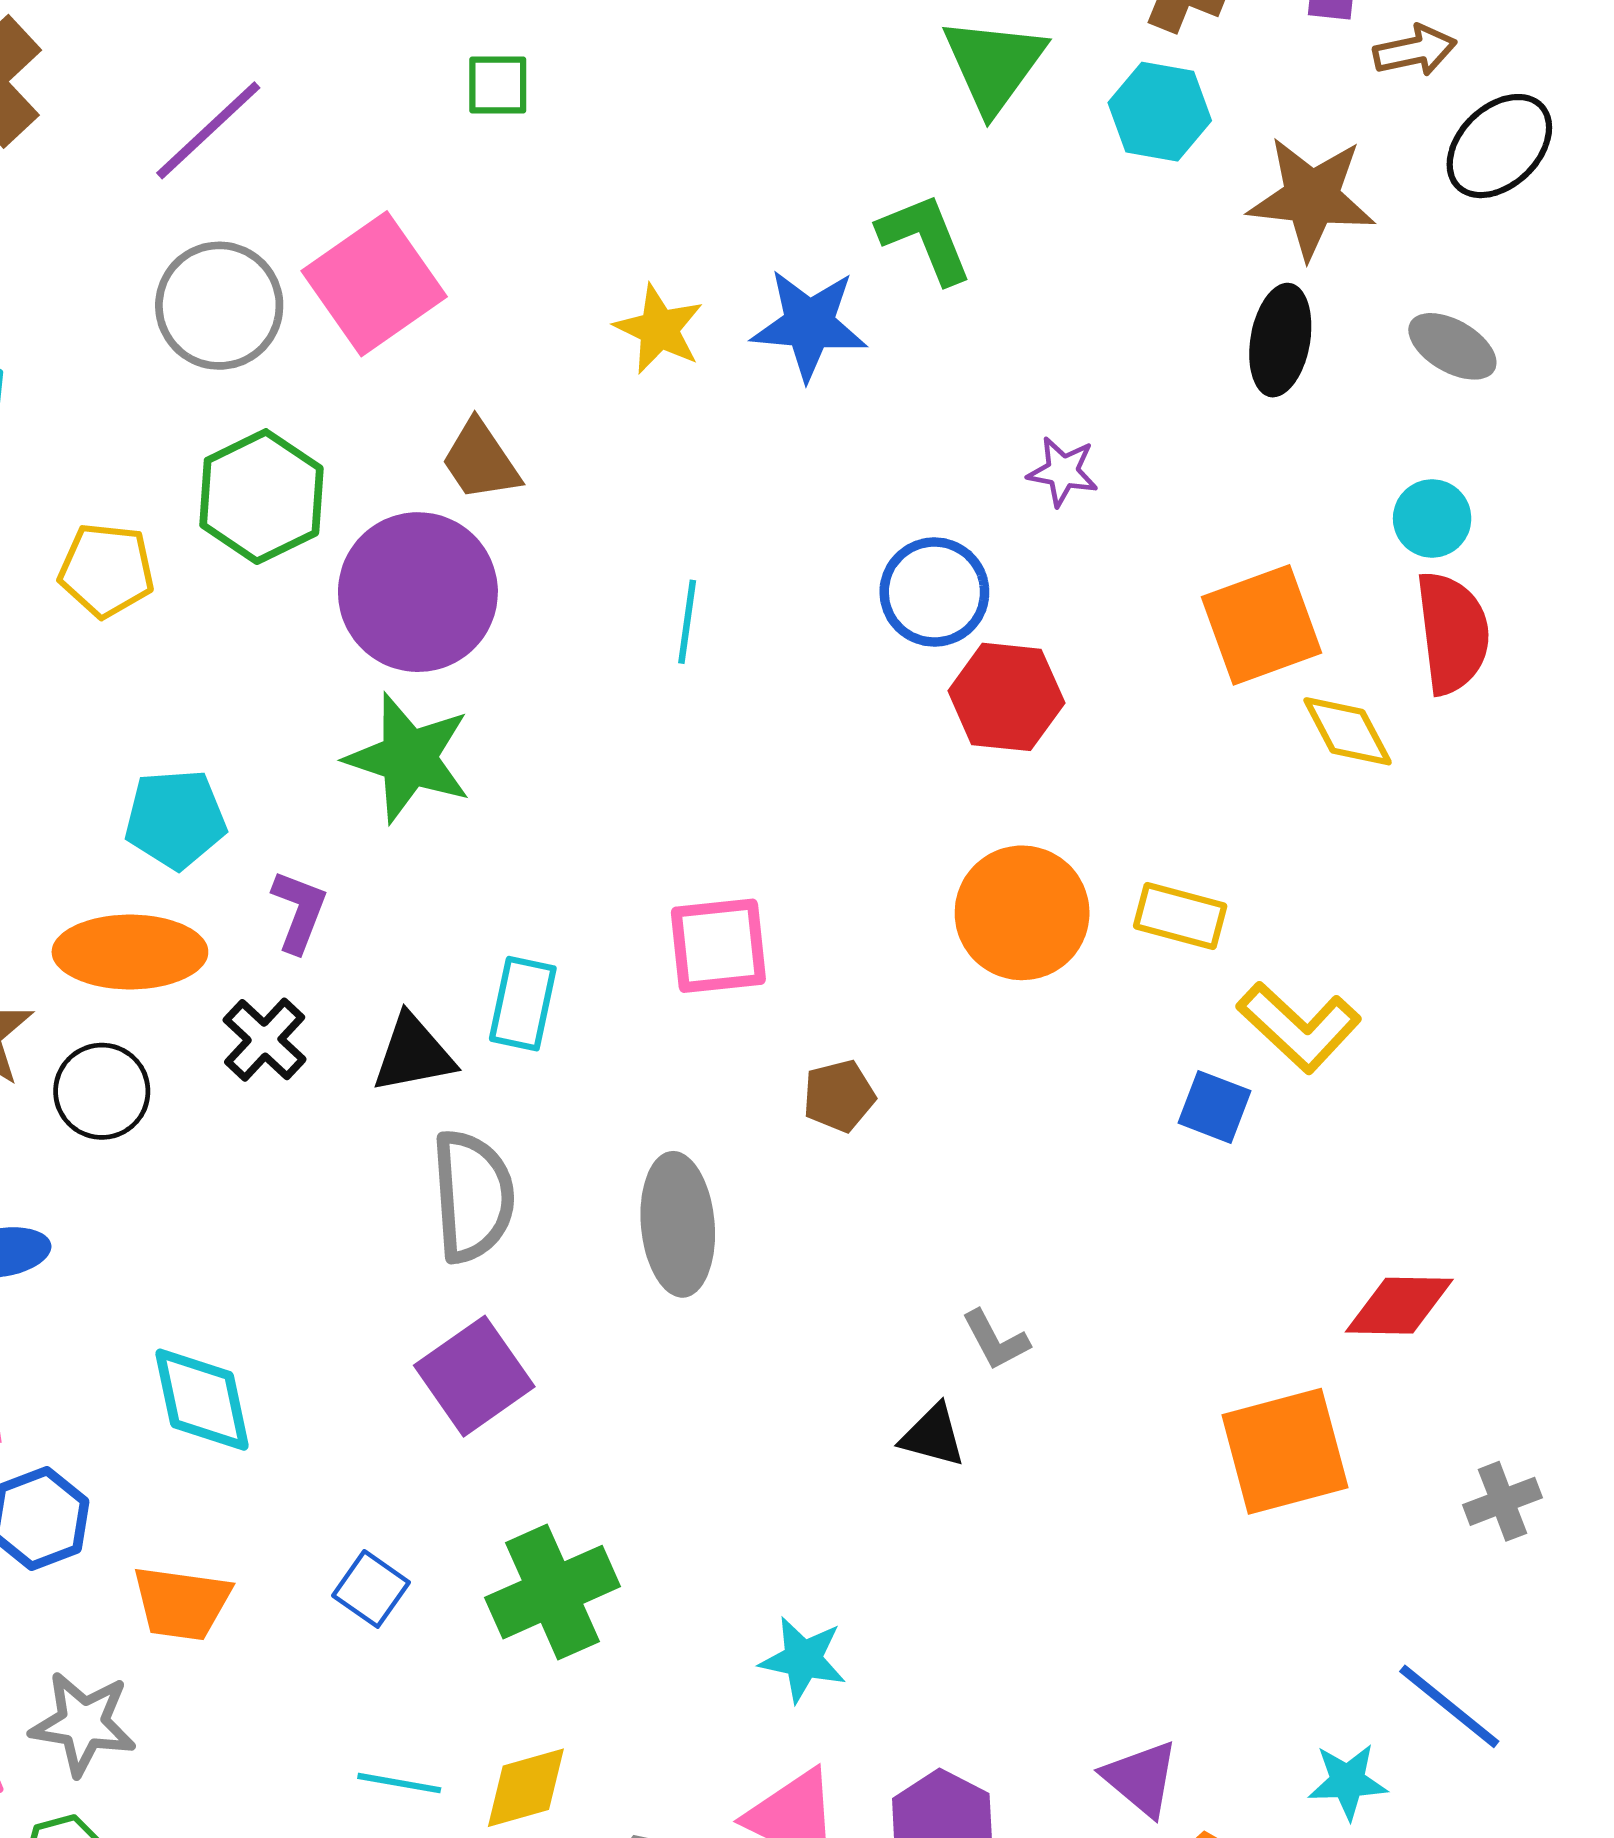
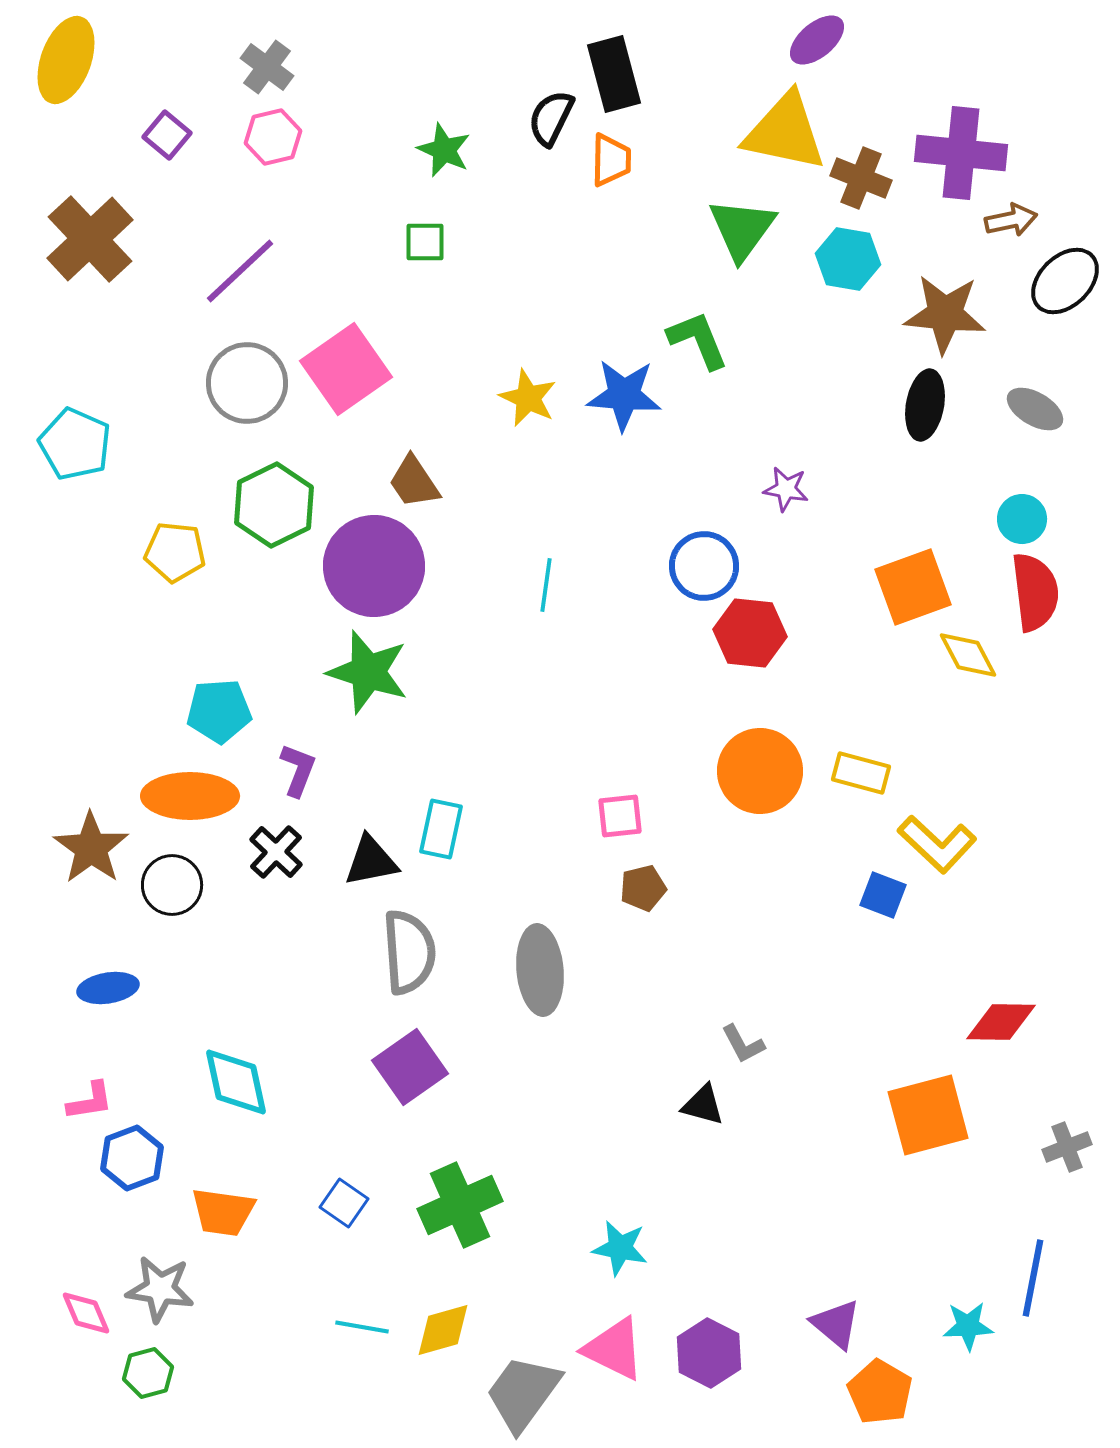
pink square: (718, 946) -> (620, 816), moved, size x0.7
blue line: (1449, 1706) -> (1033, 1278), turned 62

